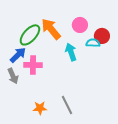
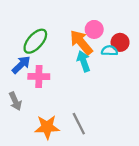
orange arrow: (51, 29) -> (81, 42), moved
gray arrow: (13, 76) -> (15, 101), moved
orange star: (40, 108) -> (47, 127), size x1.5

